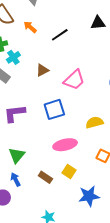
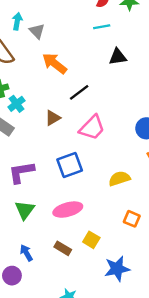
orange arrow: (30, 27) -> (55, 63), moved, size x1.5
black line: (60, 35) -> (79, 92), moved
pink ellipse: (65, 145) -> (68, 210), moved
green triangle: (17, 155) -> (25, 210), moved

